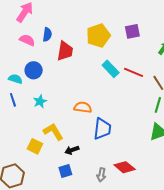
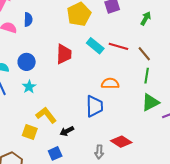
red trapezoid: (65, 51) -> (64, 54), moved
blue circle: (34, 70) -> (27, 62), moved
orange semicircle: (83, 107) -> (110, 83), moved
blue square: (65, 171) -> (55, 153), moved

